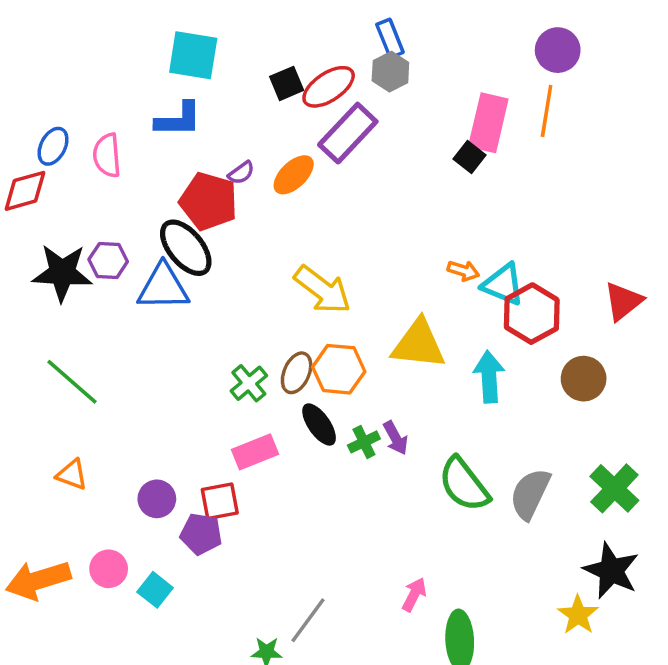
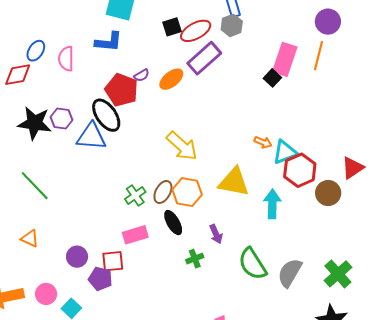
cyan triangle: (503, 284) -> (285, 152), turned -48
brown circle: (584, 379) -> (328, 193), moved
green cross: (364, 442) -> (195, 259), moved

